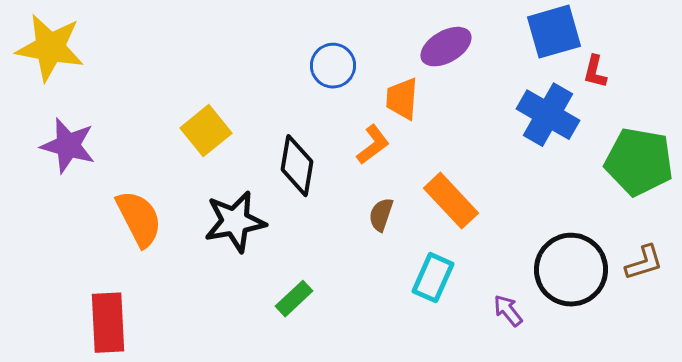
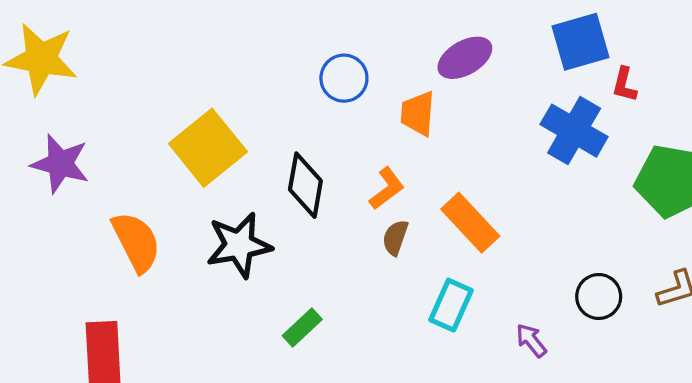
yellow square: (206, 131) -> (208, 148), size x1.4
orange L-shape: (373, 145) -> (387, 188), moved
black circle: (571, 270) -> (599, 296), size x0.6

